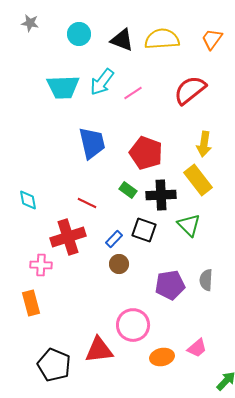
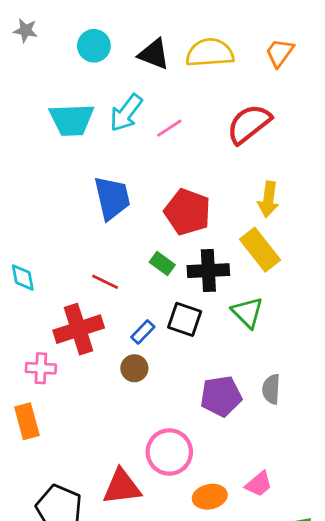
brown circle: (119, 264) -> (134, 368), moved

